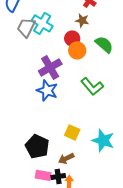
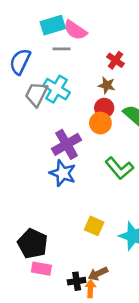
red circle: (72, 38) -> (104, 108), moved
black pentagon: (37, 146) -> (33, 244), moved
brown arrow: (66, 158) -> (98, 274), moved
pink rectangle: (43, 175) -> (41, 269), moved

